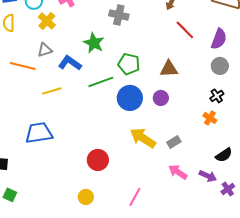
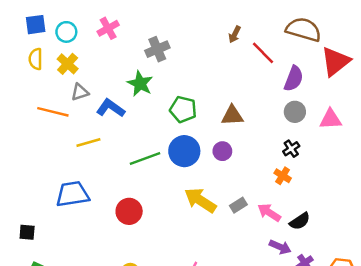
gray cross: (119, 15) -> (157, 49), moved, turned -36
yellow cross: (47, 21) -> (68, 64), moved
red line: (185, 30) -> (263, 53), moved
green line: (101, 82) -> (145, 159), moved
red circle: (98, 160) -> (129, 211), moved
pink arrow: (178, 172) -> (269, 213), moved

